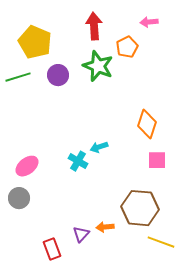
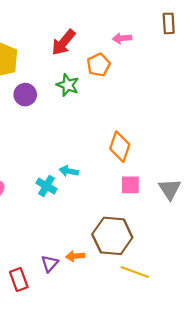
red arrow: (94, 26) -> (63, 43), turned -136
green star: (98, 66) -> (68, 85), size x0.7
cyan arrow: (99, 147) -> (69, 171), turned 30

